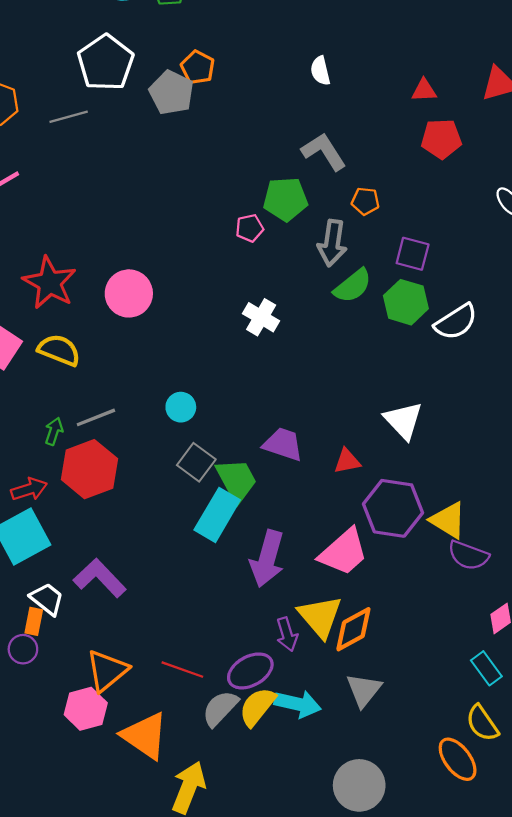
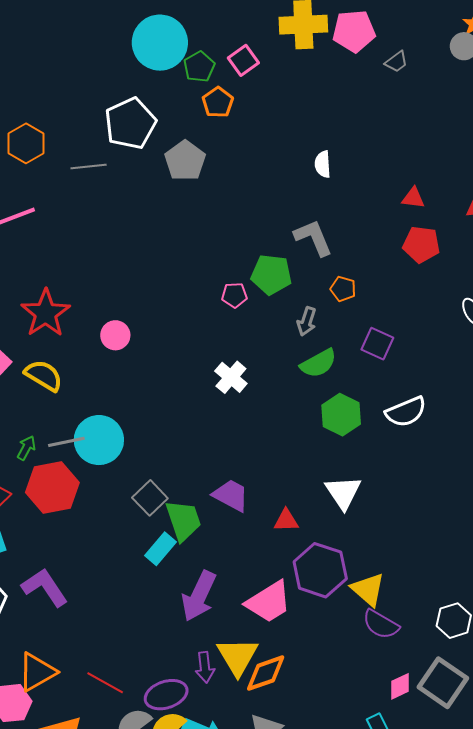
orange pentagon: (198, 67) -> (218, 102), moved
gray arrow: (332, 243) -> (307, 321), size x0.7
pink circle: (129, 293) -> (115, 335), size x0.7
green hexagon: (406, 302) -> (341, 415), moved
cyan circle: (181, 407) -> (99, 440), moved, size x1.8
cyan rectangle: (217, 515) -> (161, 549), size x0.7

